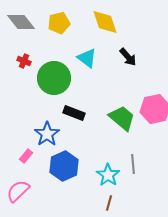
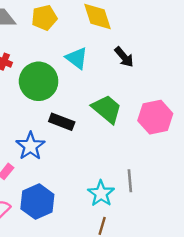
green trapezoid: (122, 118) -> (107, 109), moved
blue hexagon: (64, 166) -> (37, 202), moved

